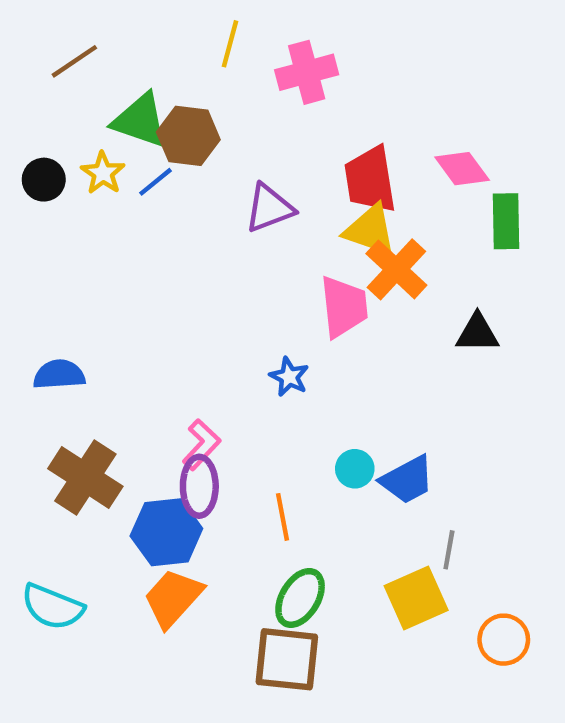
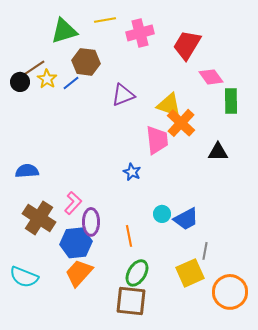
yellow line: (230, 44) -> (105, 20), turned 65
brown line: (74, 61) -> (34, 68), moved
green triangle: (140, 120) -> (64, 31), moved, turned -36
red trapezoid: (370, 180) -> (187, 45), moved, turned 40
pink L-shape: (201, 445) -> (73, 203), moved
orange circle: (504, 640) -> (230, 292), size x1.5

